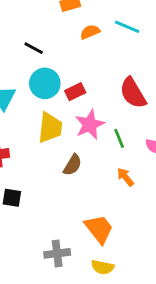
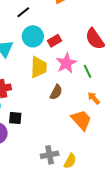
black line: (34, 48) -> (23, 12), turned -64
orange trapezoid: (99, 229) -> (81, 120), moved
yellow semicircle: (102, 267) -> (70, 161), moved, turned -70

